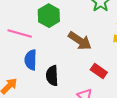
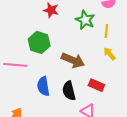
blue semicircle: (31, 60) -> (43, 86), moved
black semicircle: (52, 76) -> (69, 91), moved

